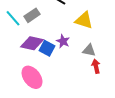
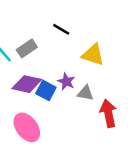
gray triangle: (89, 50) -> (85, 93), moved
red arrow: (96, 66) -> (108, 113), size x1.5

